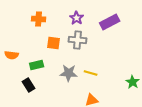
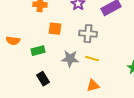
gray cross: (78, 40) -> (88, 34), moved
black rectangle: (29, 85) -> (43, 79), moved

